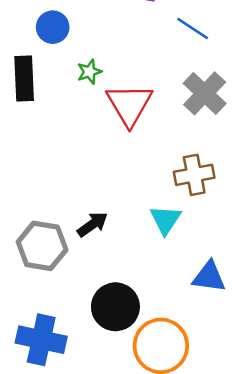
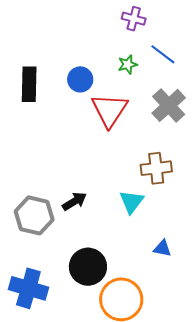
blue circle: (53, 27) -> (80, 79), moved
green star: (89, 72) -> (128, 65), moved
blue triangle: (209, 277) -> (162, 248), size x0.7

